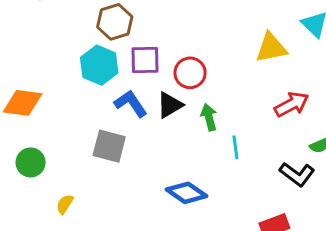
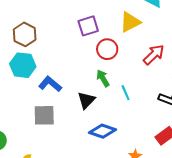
purple square: (145, 60) -> (88, 26), moved
red circle: (190, 73) -> (107, 49), moved
black triangle: (170, 105) -> (86, 100), moved

